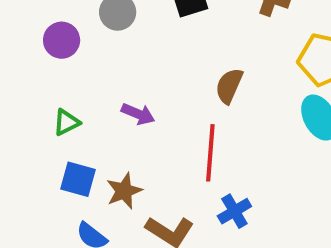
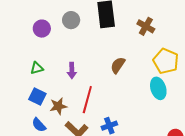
purple arrow: (138, 114) -> (72, 71), turned 56
red line: (210, 153) -> (87, 100), moved

